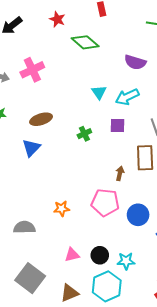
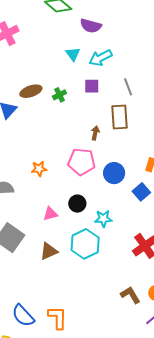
purple semicircle: (135, 62) -> (91, 26), moved
brown ellipse: (41, 119) -> (31, 91), moved
black circle: (100, 255) -> (77, 204), moved

